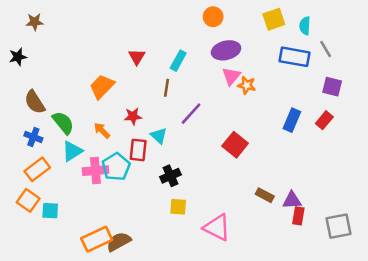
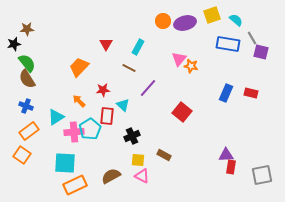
orange circle: (213, 17) -> (163, 21), moved
brown star: (35, 22) -> (27, 29), moved
cyan semicircle: (305, 26) -> (236, 20), turned 128
purple ellipse: (226, 50) -> (185, 23), moved
purple square: (332, 87) -> (261, 52), moved
brown line: (167, 88) -> (129, 68), turned -72
red rectangle: (324, 120) -> (251, 93), turned 64
green semicircle: (63, 123) -> (27, 63), moved
brown rectangle: (265, 195) -> (164, 155), moved
cyan square: (50, 211) -> (65, 163), moved, size x1.6
pink triangle: (217, 227) -> (142, 176), moved, size x0.7
brown semicircle: (119, 242) -> (111, 176), moved

